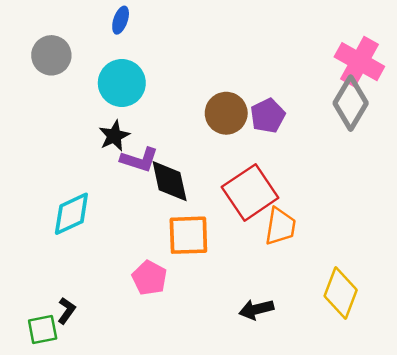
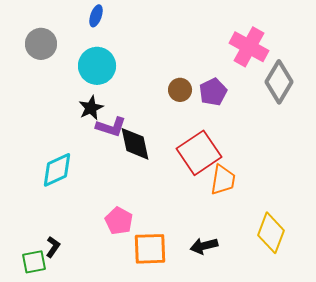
pink cross: (359, 62) -> (249, 47), moved
brown circle: (226, 113) -> (180, 90), size x0.7
orange square: (188, 235) -> (150, 249), moved

